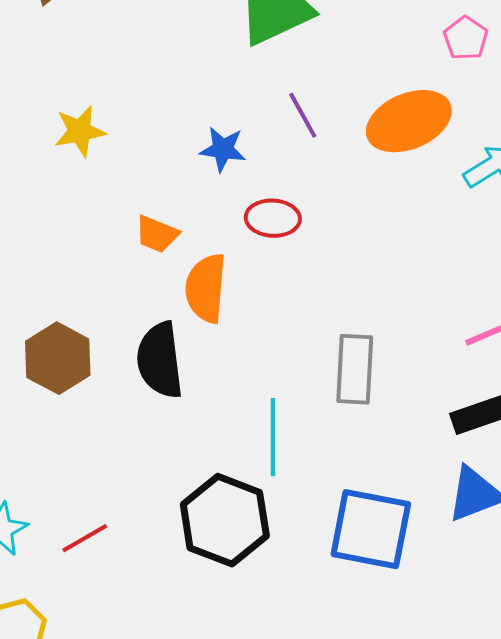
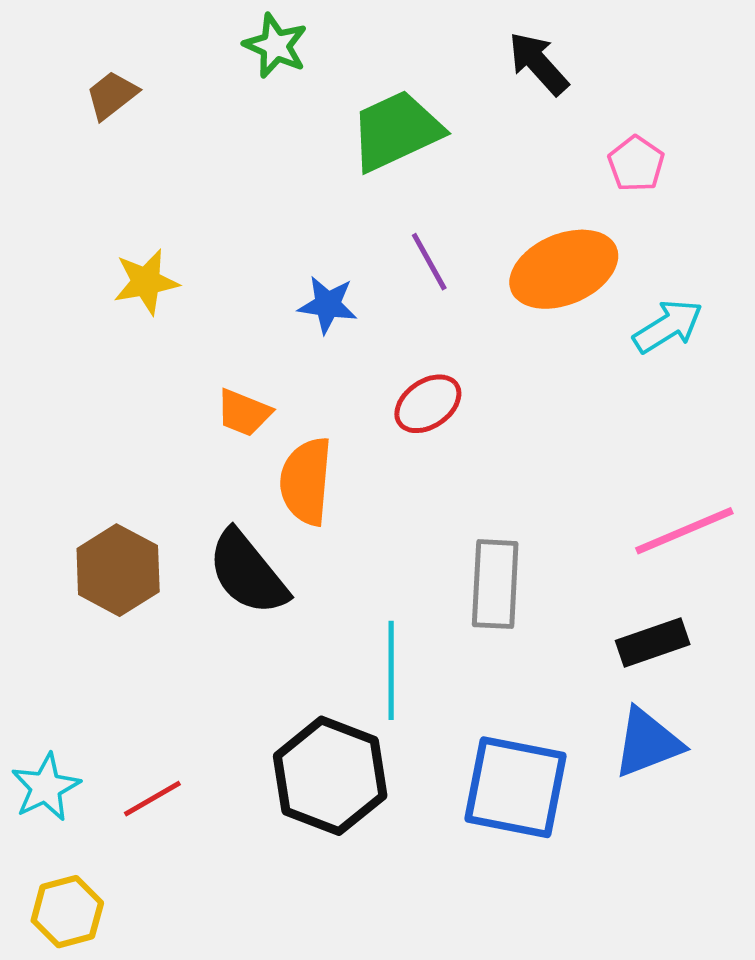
red ellipse: (273, 218) -> (428, 404), moved, turned -38
black semicircle: (160, 360) -> (248, 573), turned -32

